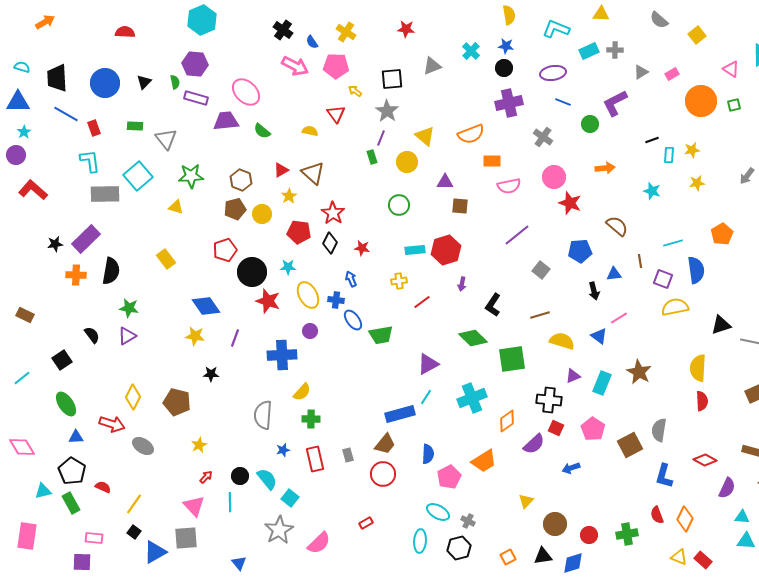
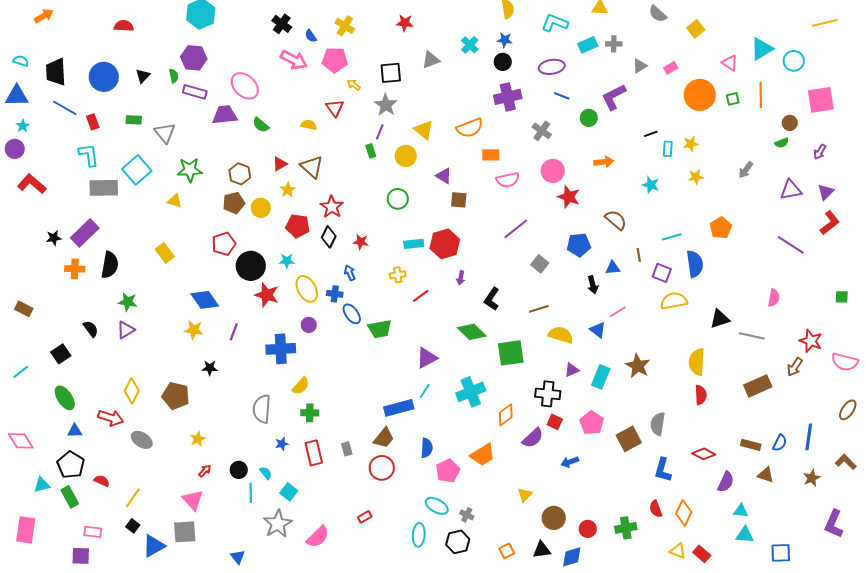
purple triangle: (445, 182) -> (444, 176), turned 30
cyan semicircle: (267, 479) -> (266, 473), size x0.6
cyan line: (230, 502) -> (251, 493), moved

